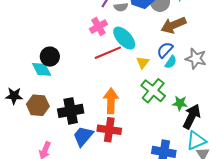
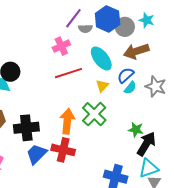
cyan ellipse: (124, 38) -> (101, 58), moved
green cross: (153, 91) -> (94, 114), moved

